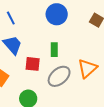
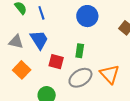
orange triangle: (87, 68) -> (110, 74), turned -40

